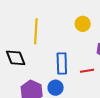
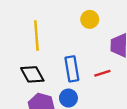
black diamond: (16, 58) -> (32, 74), moved

